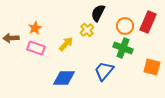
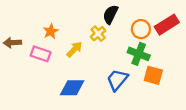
red rectangle: (148, 22) -> (167, 25), turned 35
orange star: (35, 28) -> (51, 31), moved
orange square: (152, 67) -> (153, 75), moved

